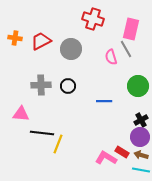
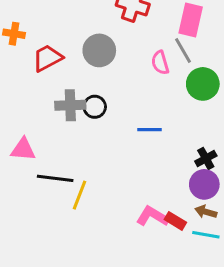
red trapezoid: (41, 41) -> (47, 58), moved
gray cross: (41, 85) -> (70, 105), moved
green circle: (138, 86) -> (203, 84), moved
red rectangle: (122, 152) -> (175, 221), moved

